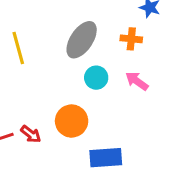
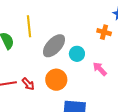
gray ellipse: (82, 40) -> (54, 46), moved
pink arrow: (137, 81) -> (100, 69), moved

